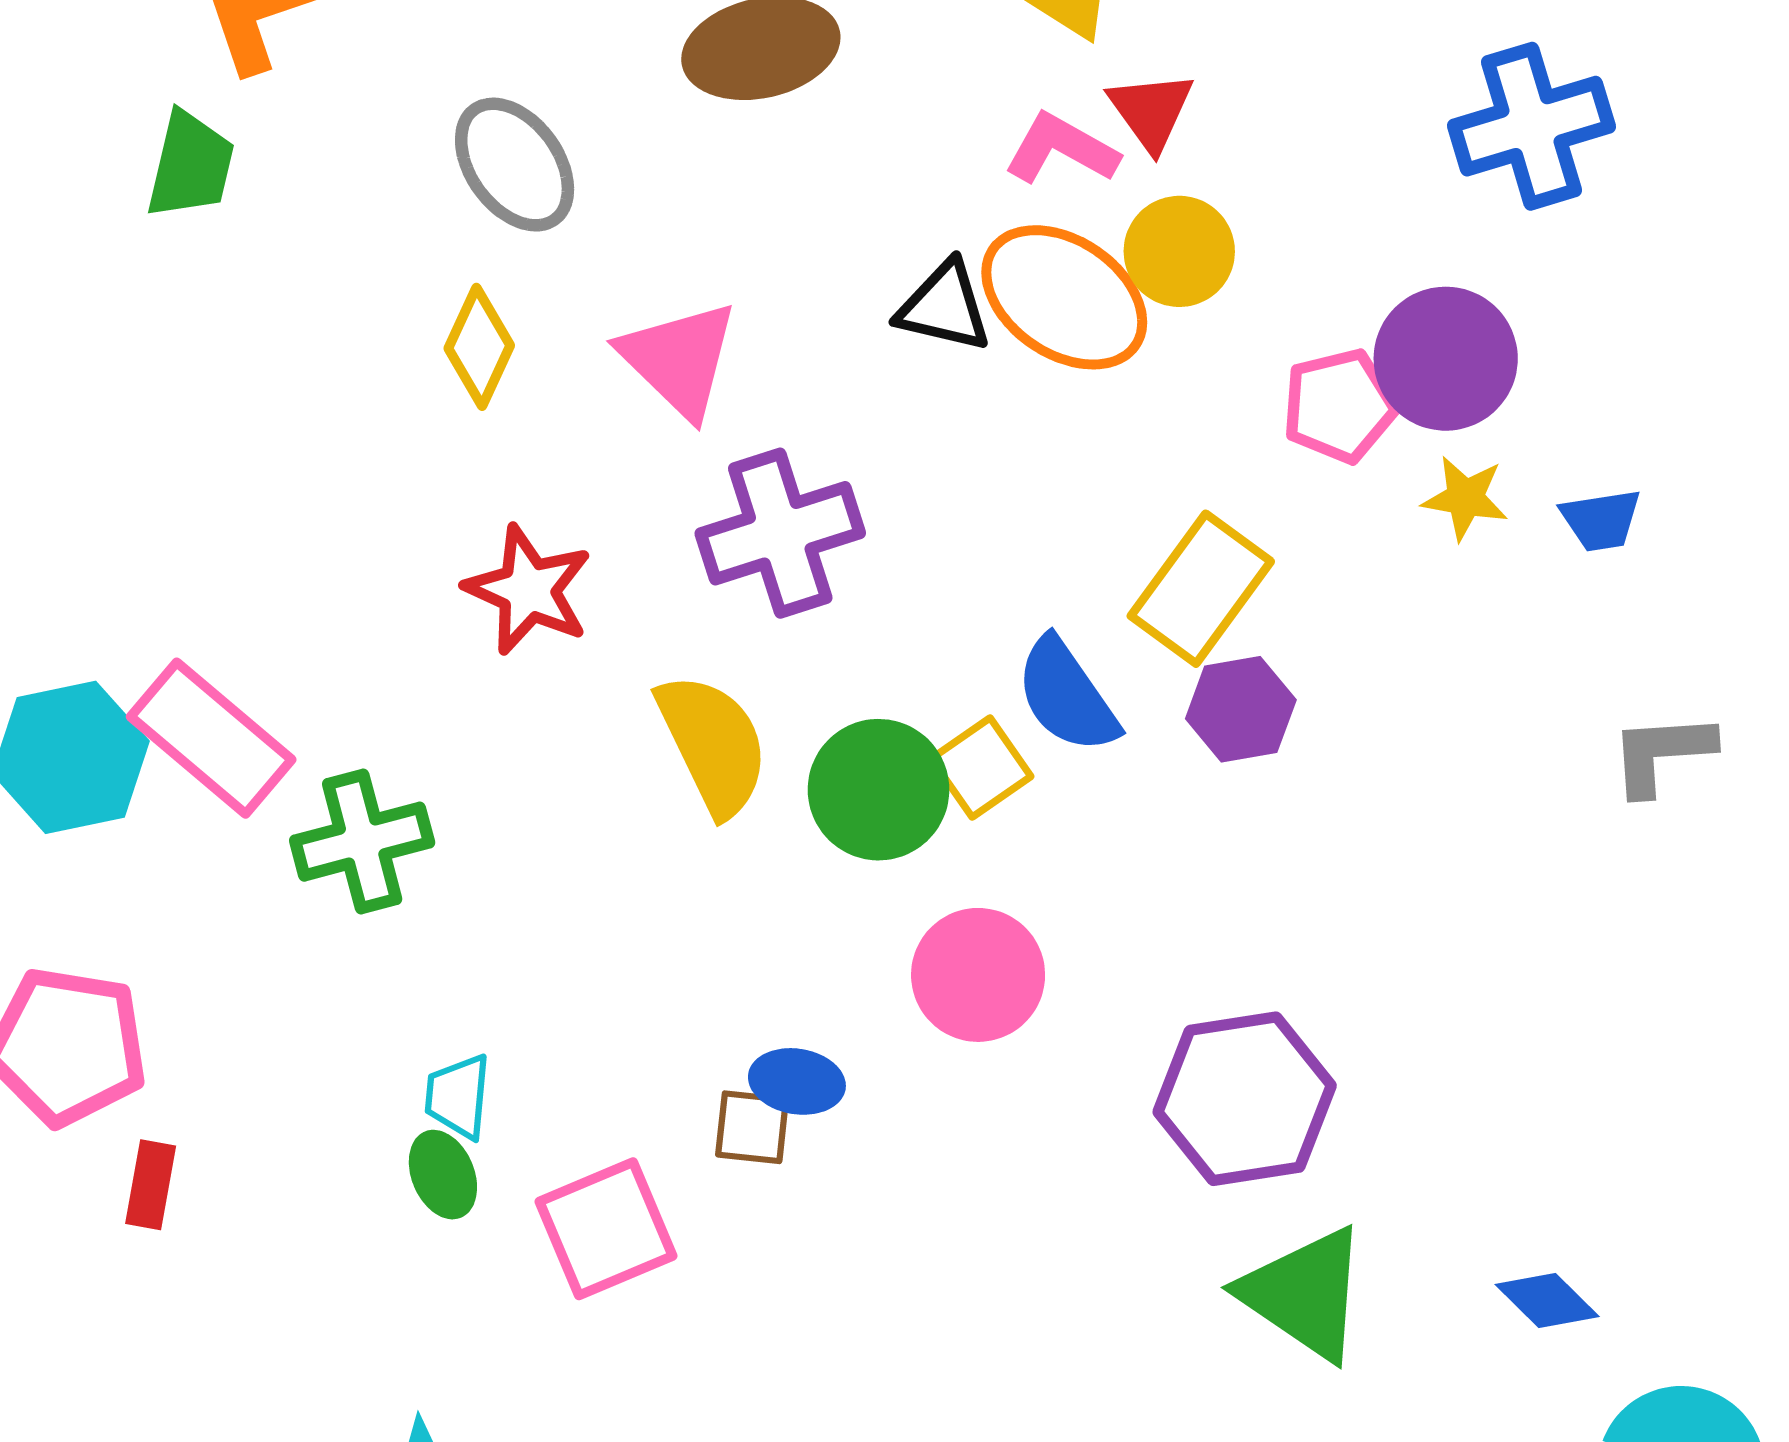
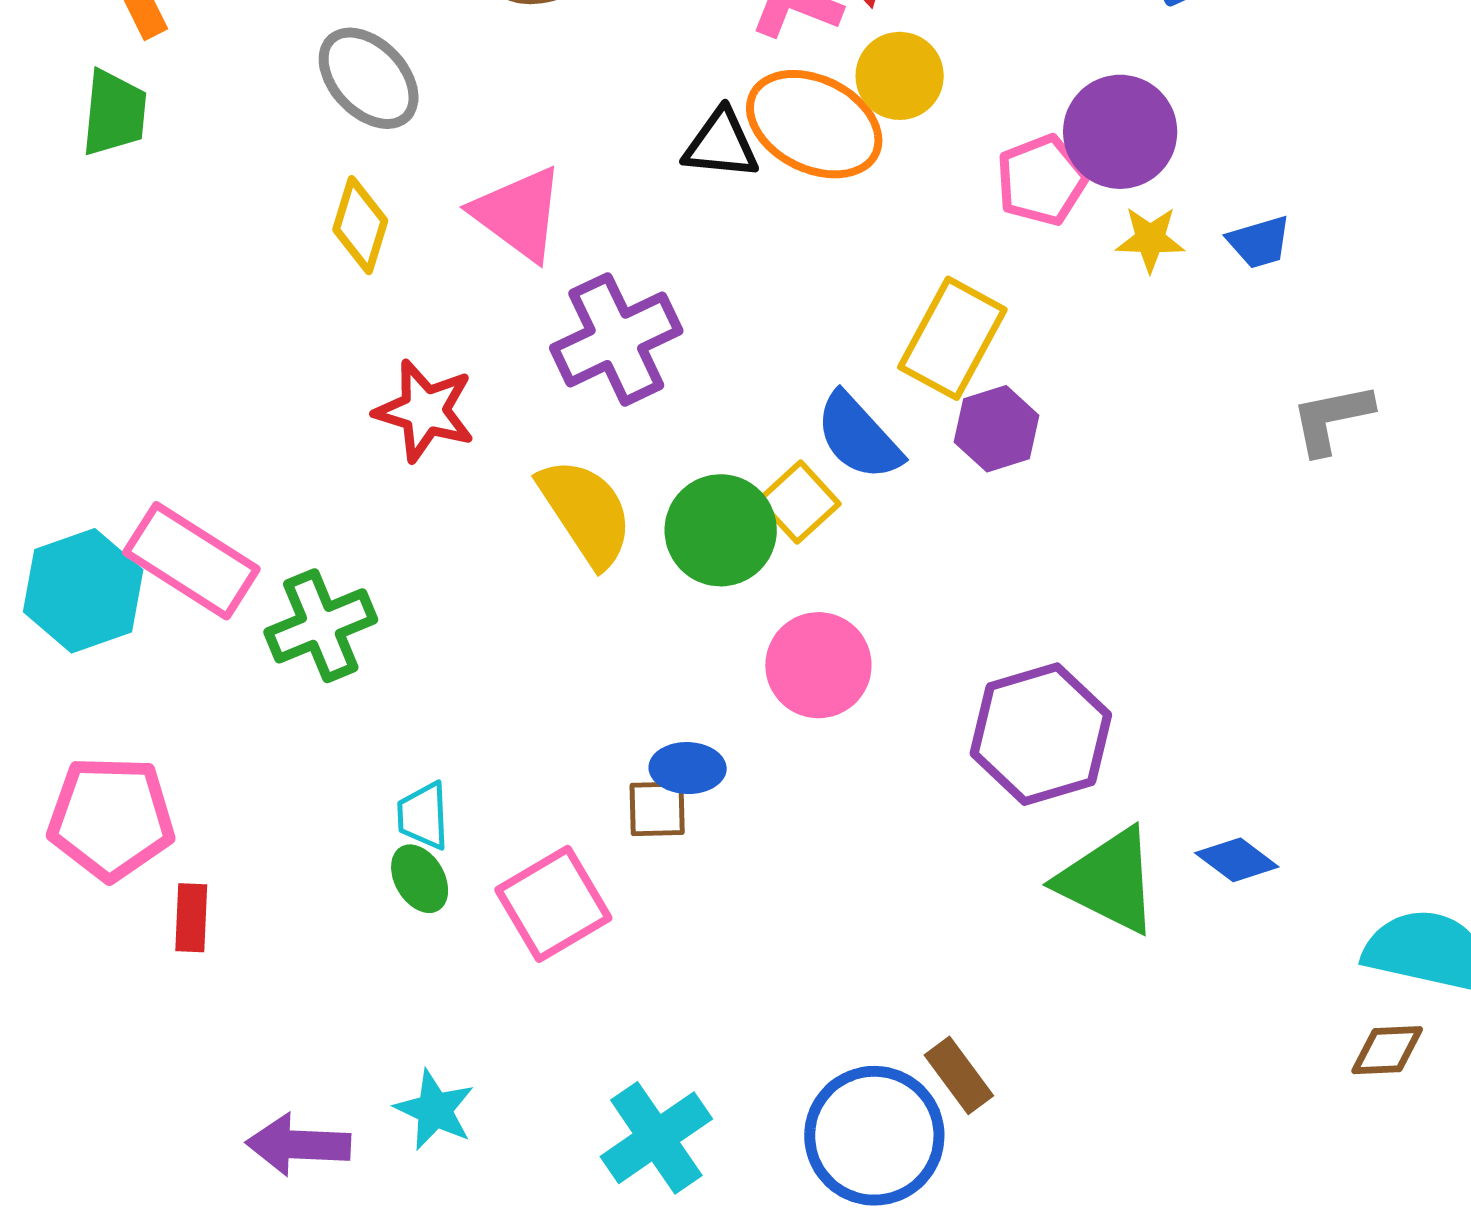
blue diamond: (1547, 1301) -> (1237, 860), moved

